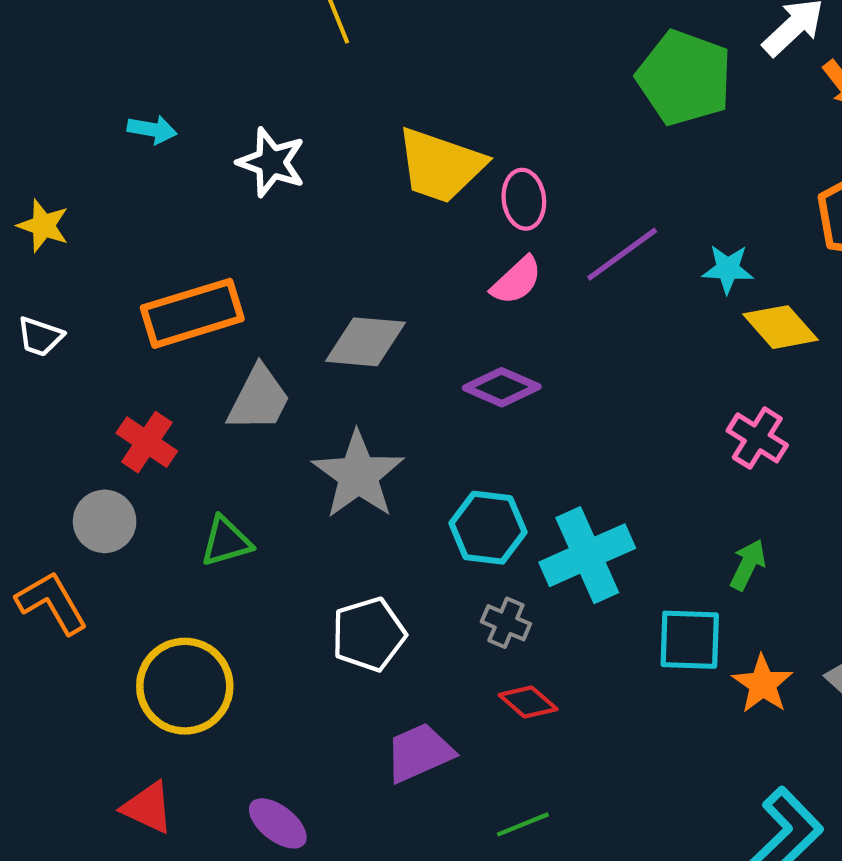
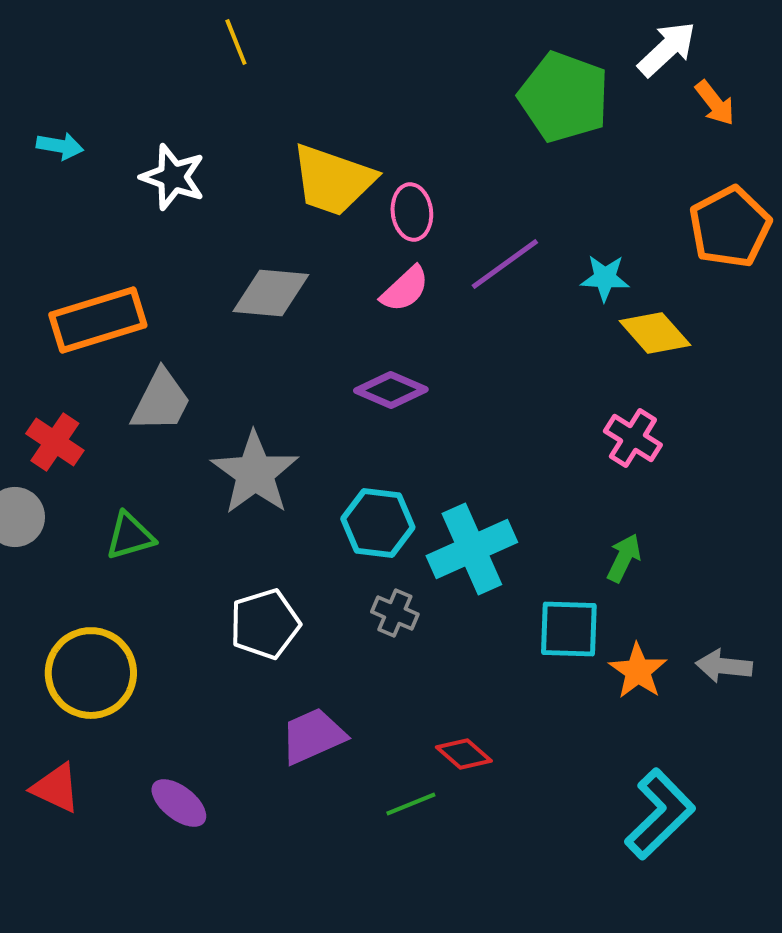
gray diamond: (365, 342) -> (271, 293), moved
red diamond: (528, 702) -> (464, 754), moved

